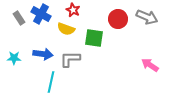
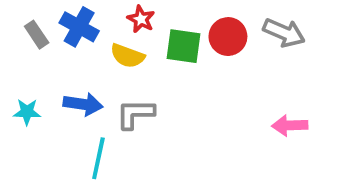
green square: (94, 38) -> (183, 46), moved
pink arrow: (150, 65) -> (290, 125), turned -36

